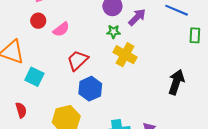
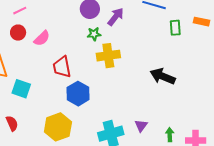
yellow cross: (125, 55) -> (108, 56), turned -30
red trapezoid: (78, 60) -> (62, 67), turned -50
black arrow: (176, 82) -> (163, 76), turned -80

